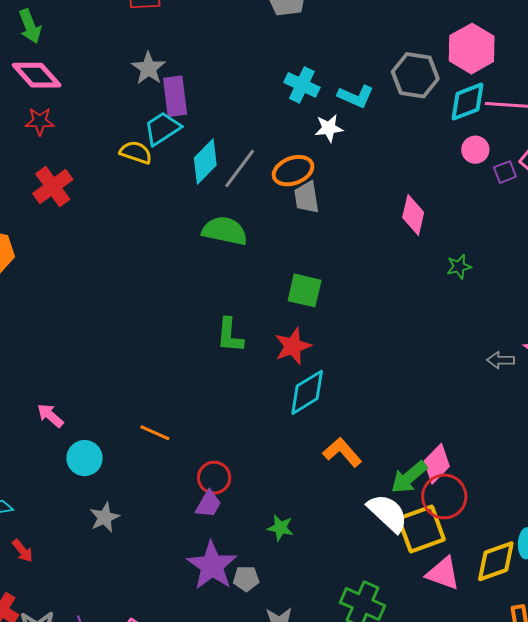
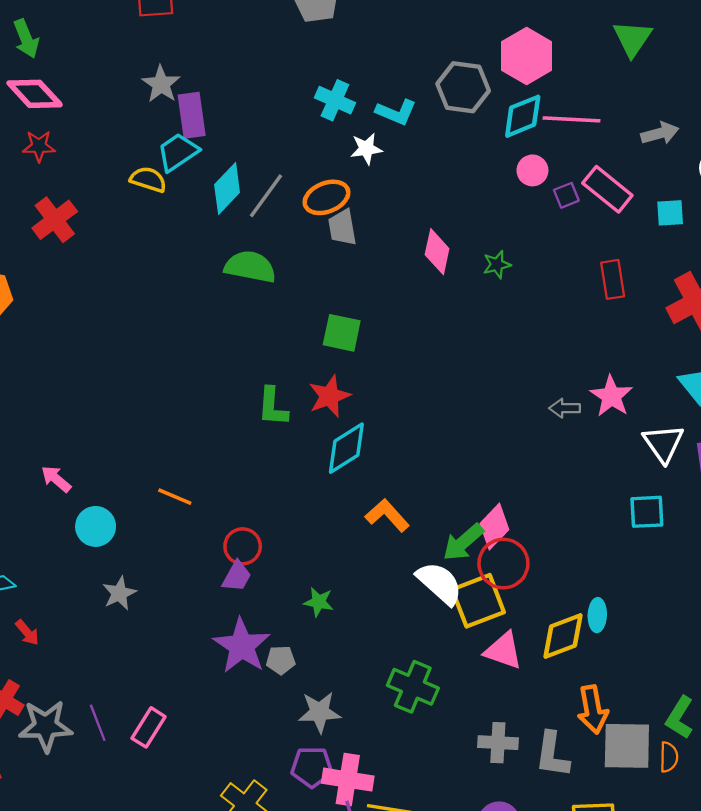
pink diamond: (413, 215) -> (437, 252), moved
green star: (459, 267) -> (497, 265), moved
green L-shape: (230, 335) -> (273, 407), moved

